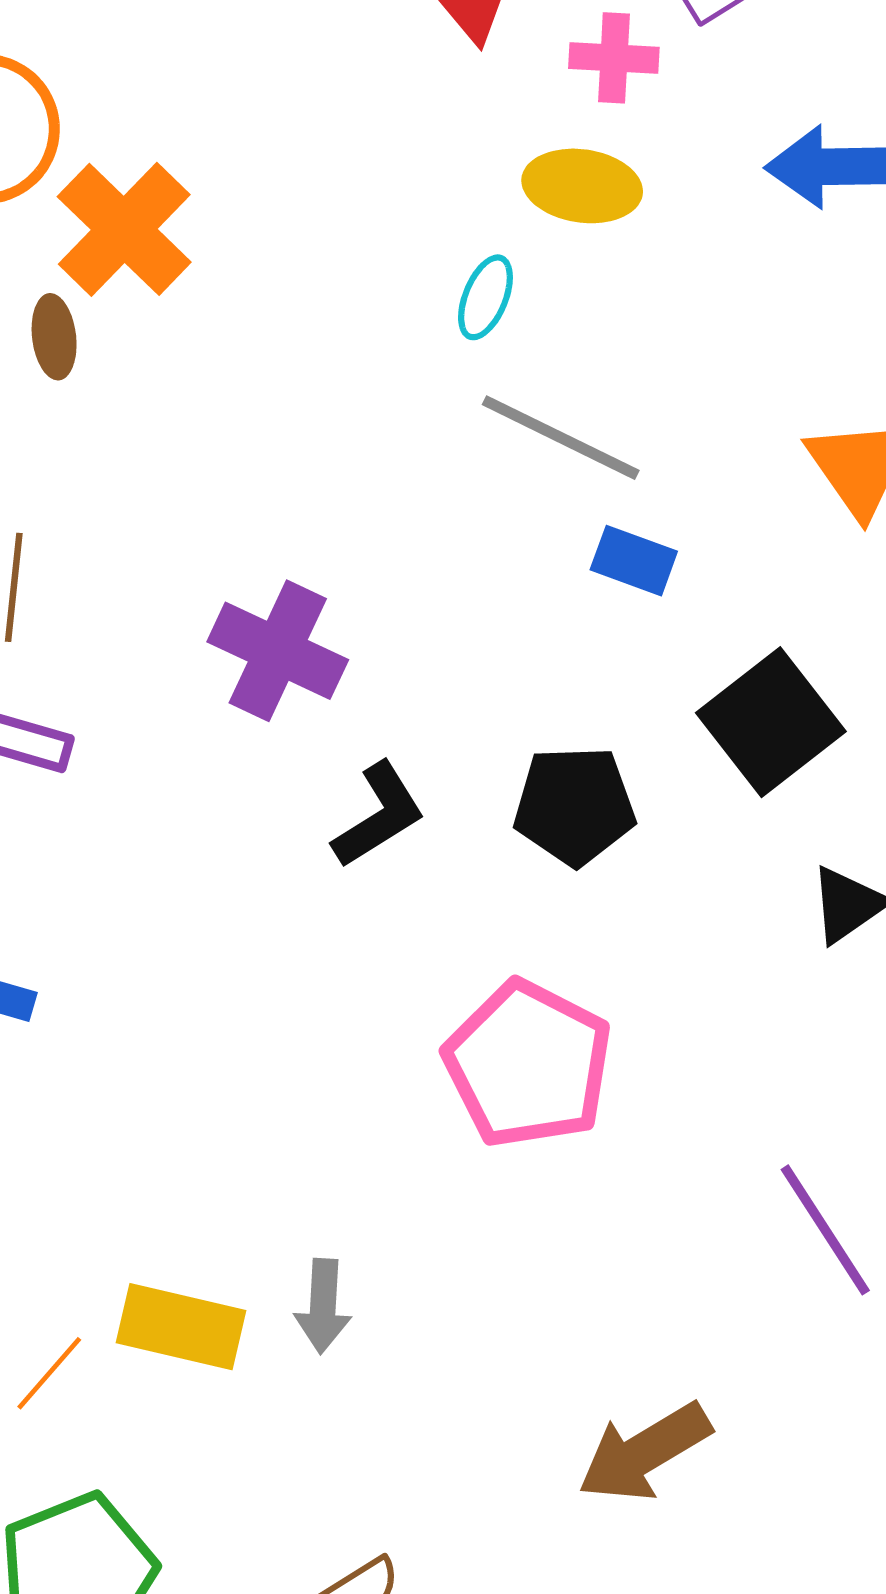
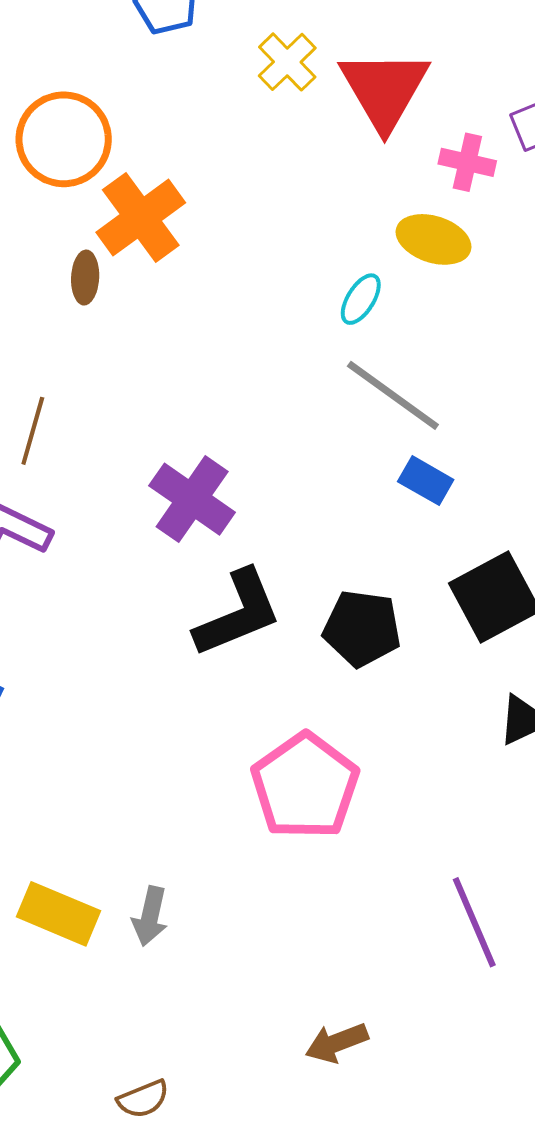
black L-shape: (379, 815) -> (238, 613), size x1.4
brown arrow: (645, 1452) -> (337, 1043), size x0.7

